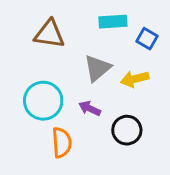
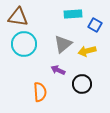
brown triangle: (49, 34) -> (18, 17), moved
cyan circle: (43, 101) -> (24, 44), moved

